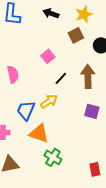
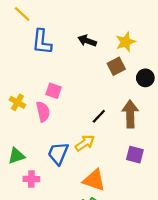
pink square: (48, 56) -> (53, 91), moved, turned -32
orange triangle: (39, 133) -> (94, 180), moved

